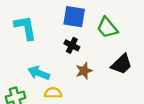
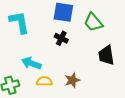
black trapezoid: (122, 64) -> (106, 55), turned 125
brown star: (84, 71) -> (72, 80), moved

